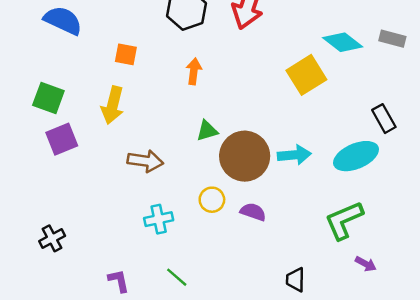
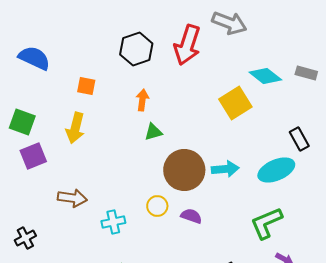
green triangle: (207, 131) -> (153, 132), moved
brown arrow: (145, 161) -> (72, 198), moved

